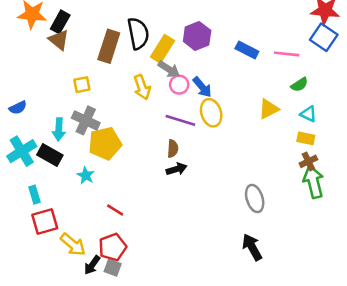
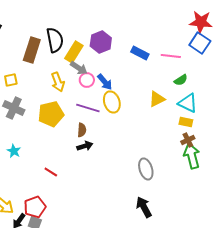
cyan triangle: (308, 114) -> (188, 103), size x1.5
yellow pentagon: (105, 143) -> (51, 114), moved
red line: (115, 210) -> (51, 172), moved

